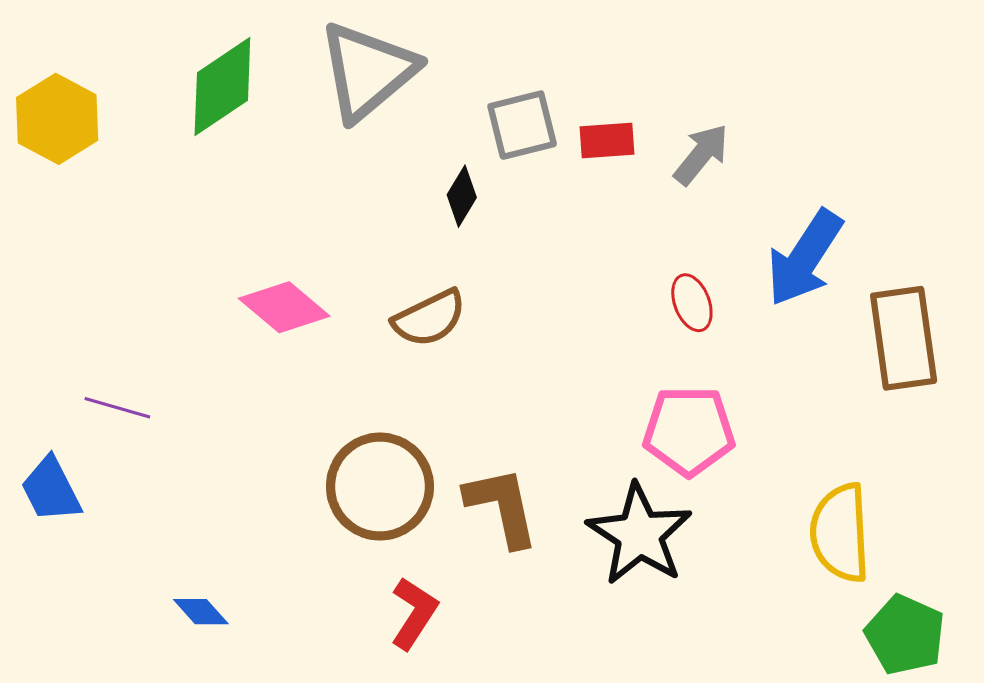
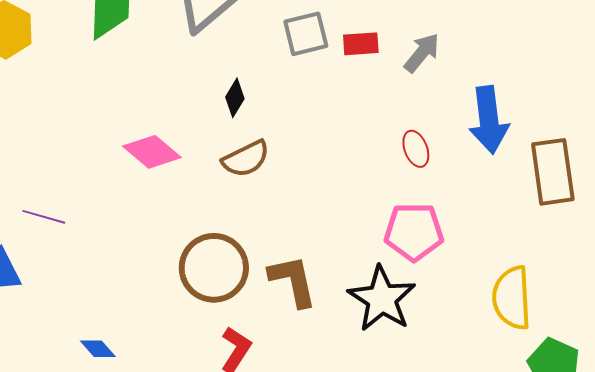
black diamond: (462, 196) -> (235, 98), moved
blue arrow: (805, 258) -> (489, 120), turned -40

